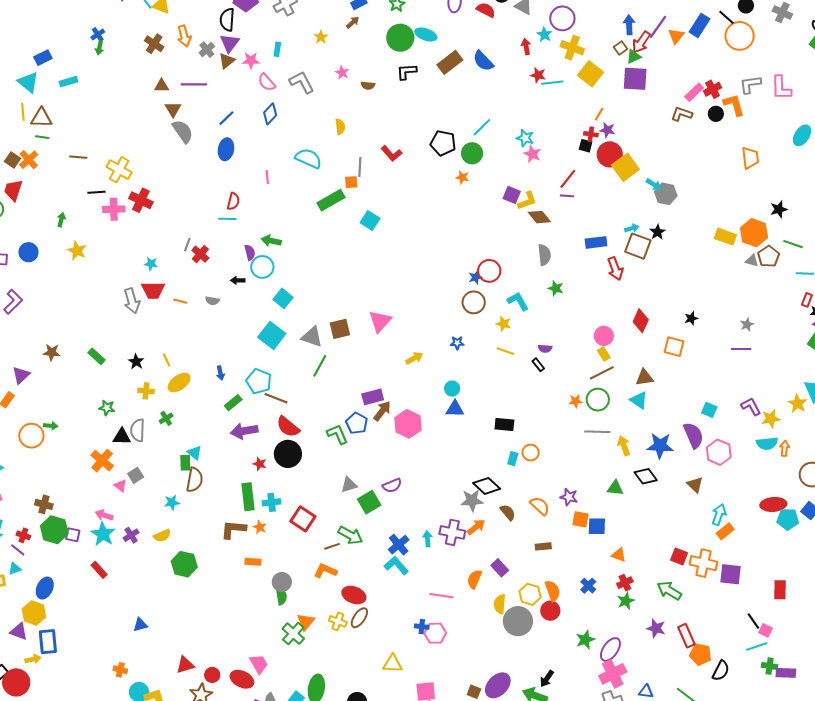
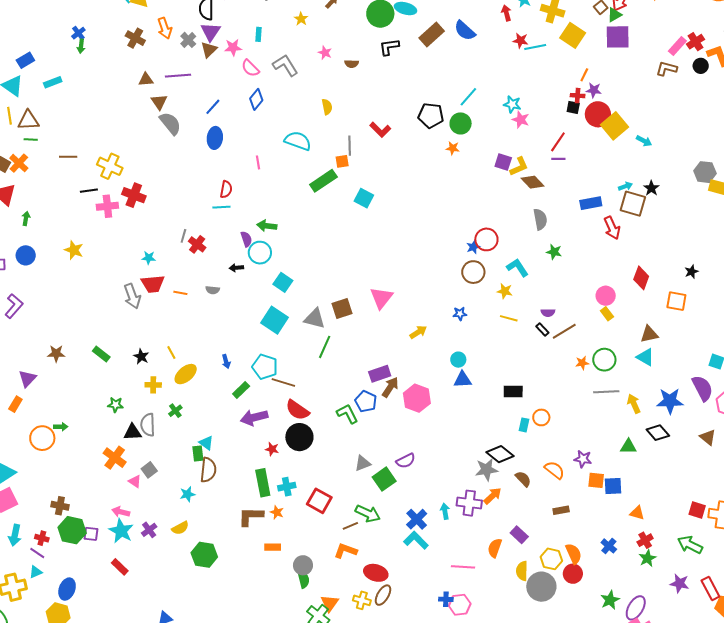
gray hexagon: (666, 194) -> (705, 172), moved
green arrow: (61, 220) -> (26, 218), moved
brown line: (602, 373) -> (564, 331), moved

